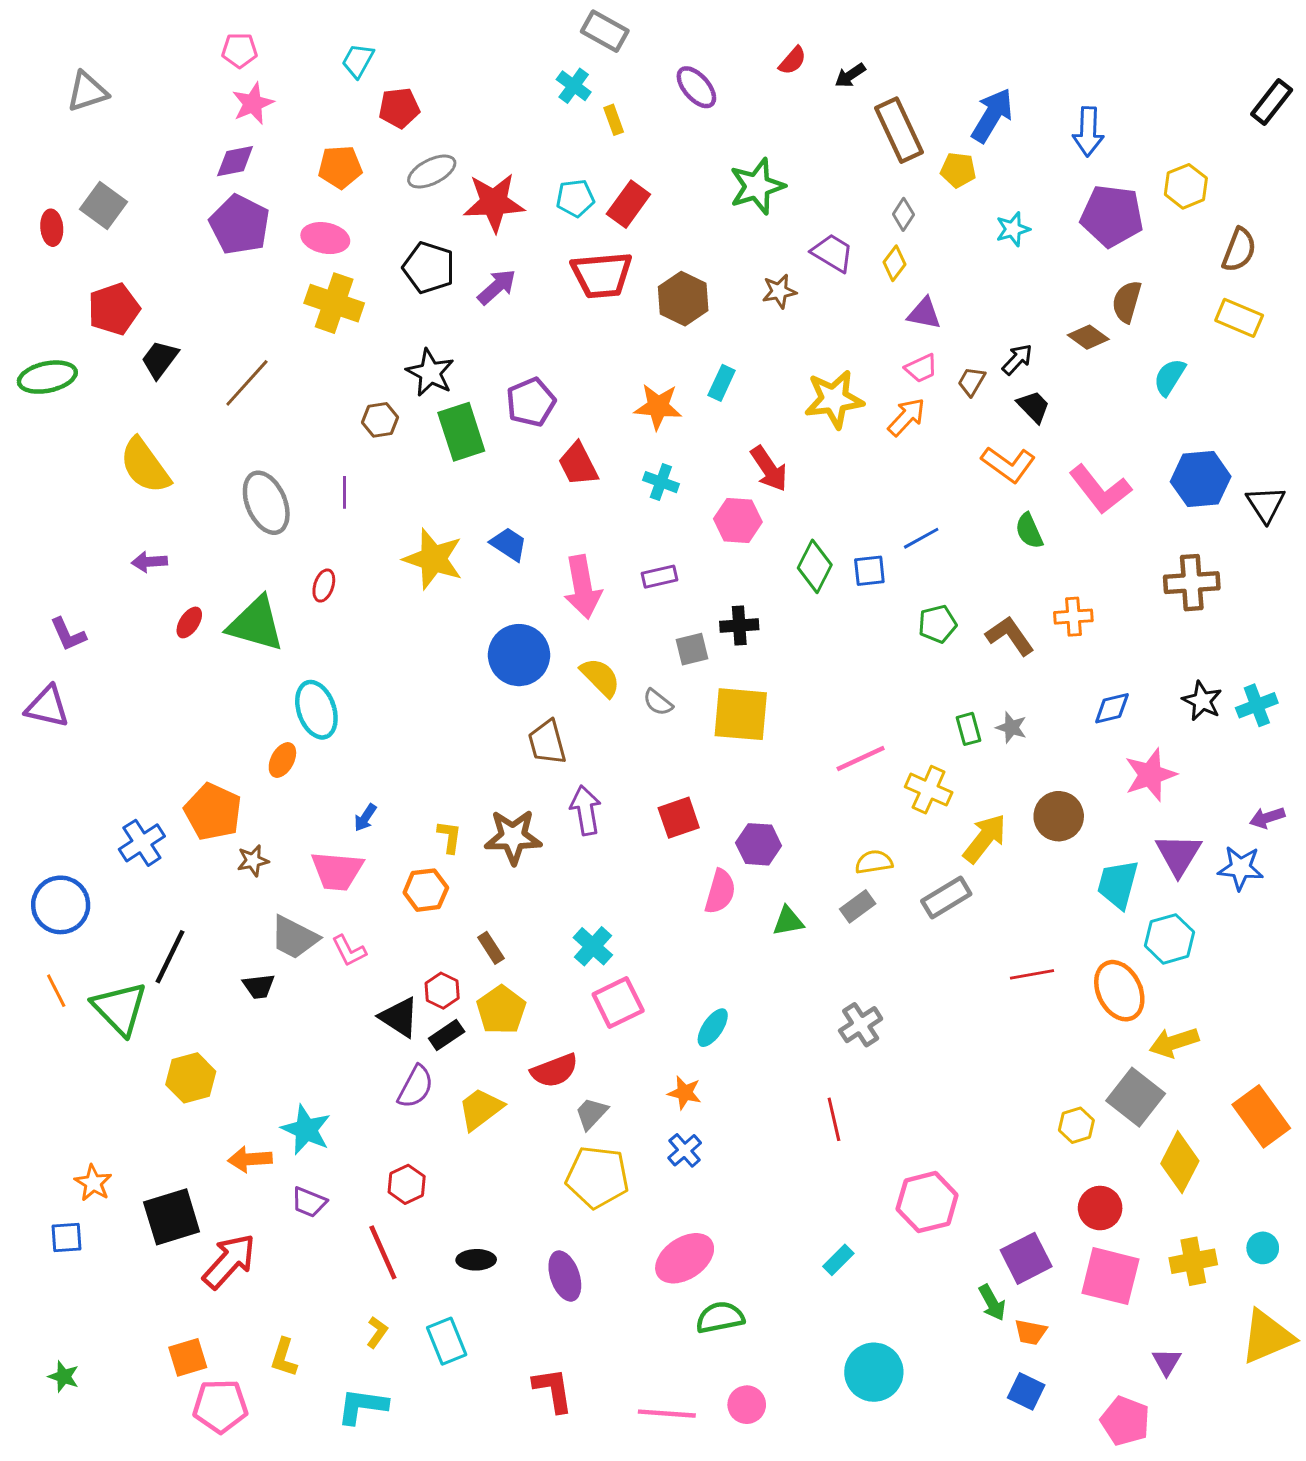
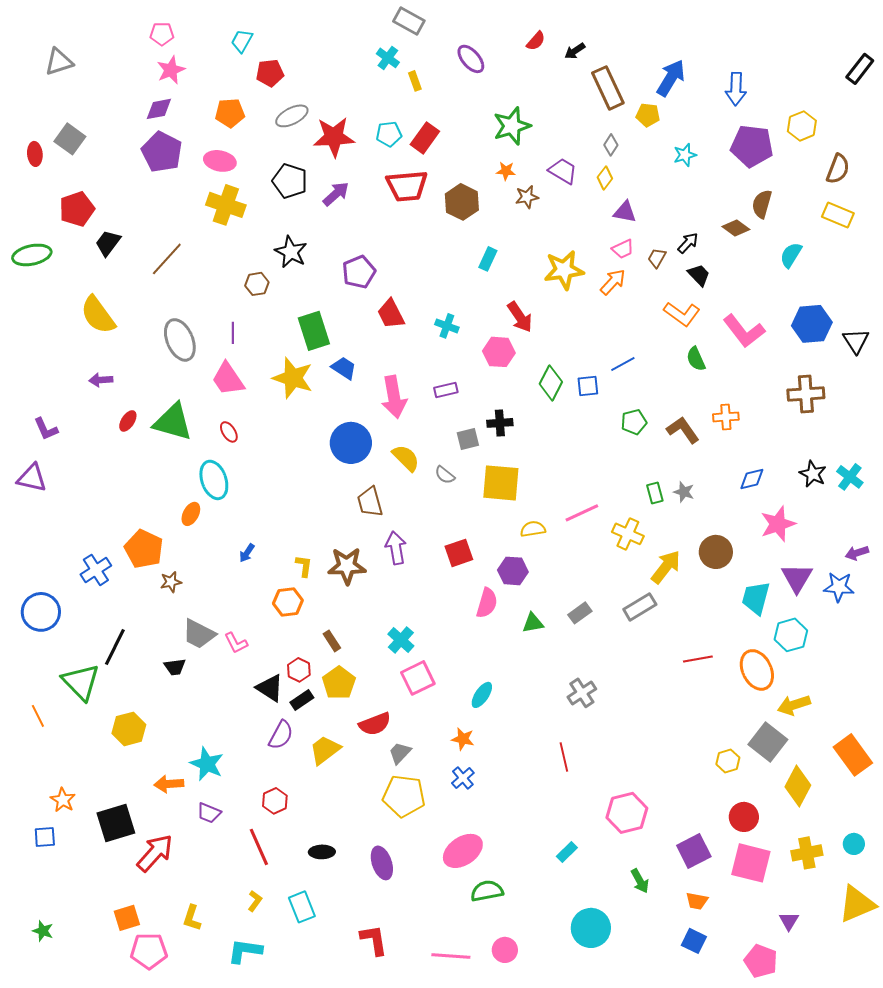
orange star: (658, 407) -> (506, 171), moved, size x0.6
green rectangle: (461, 432) -> (314, 331), moved
red ellipse: (324, 586) -> (229, 432), moved, turned -50
cyan cross: (1257, 705) -> (850, 477), turned -32
yellow semicircle: (874, 862) -> (533, 529), moved
pink trapezoid: (337, 871) -> (228, 379), moved, turned 51
orange line: (56, 991) -> (38, 716), moved
green arrow: (992, 1303) -> (640, 881), moved

